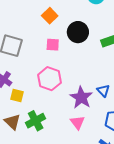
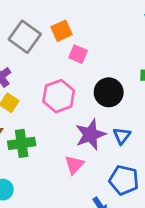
orange square: (50, 16) -> (61, 31), moved
black circle: (78, 32) -> (109, 92), moved

